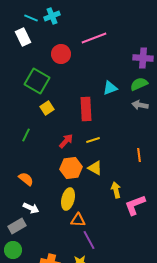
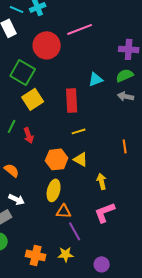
red circle: (61, 54) -> (47, 45), size x1.4
yellow square: (47, 108) -> (33, 99), size x1.5
red arrow: (66, 141) -> (29, 135), moved, turned 119
pink L-shape: (135, 205) -> (105, 212), moved

